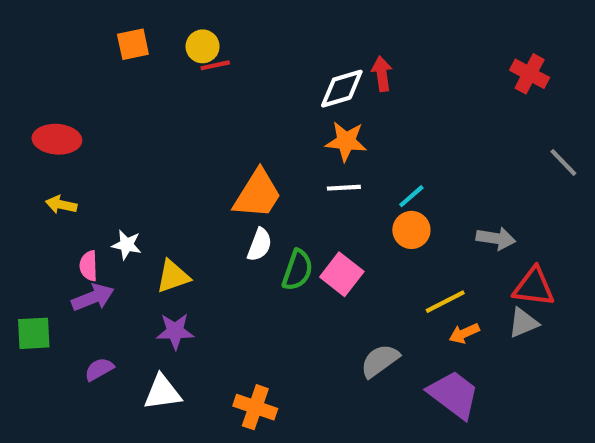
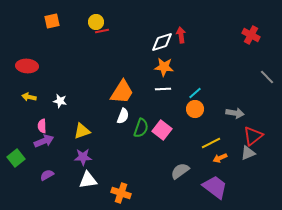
orange square: (133, 44) -> (52, 21), moved
white star: (127, 245) -> (60, 101), moved
red triangle: (534, 287) -> (253, 136), turned -45
green square: (34, 333) -> (16, 158), turned -36
white triangle: (162, 392) -> (88, 180), moved

